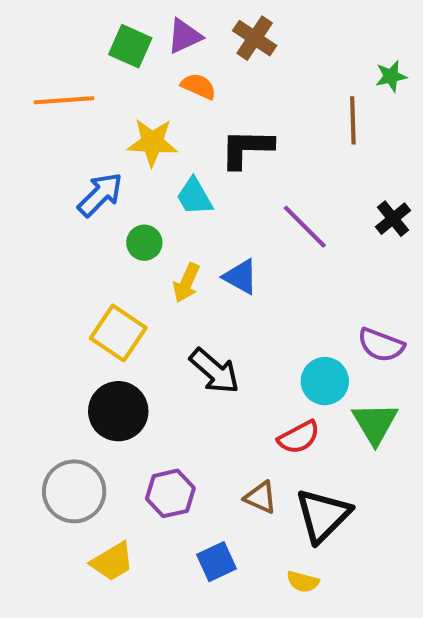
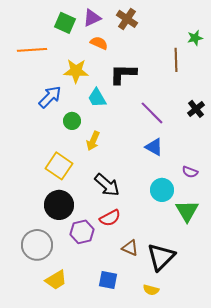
blue triangle: (241, 277) -> (154, 147), moved
purple semicircle: (381, 345) -> (190, 172), size x0.7
red semicircle: (299, 437) -> (110, 218), moved
purple hexagon: (170, 493) -> (82, 232), moved
blue square: (217, 562) -> (108, 280), turned 36

